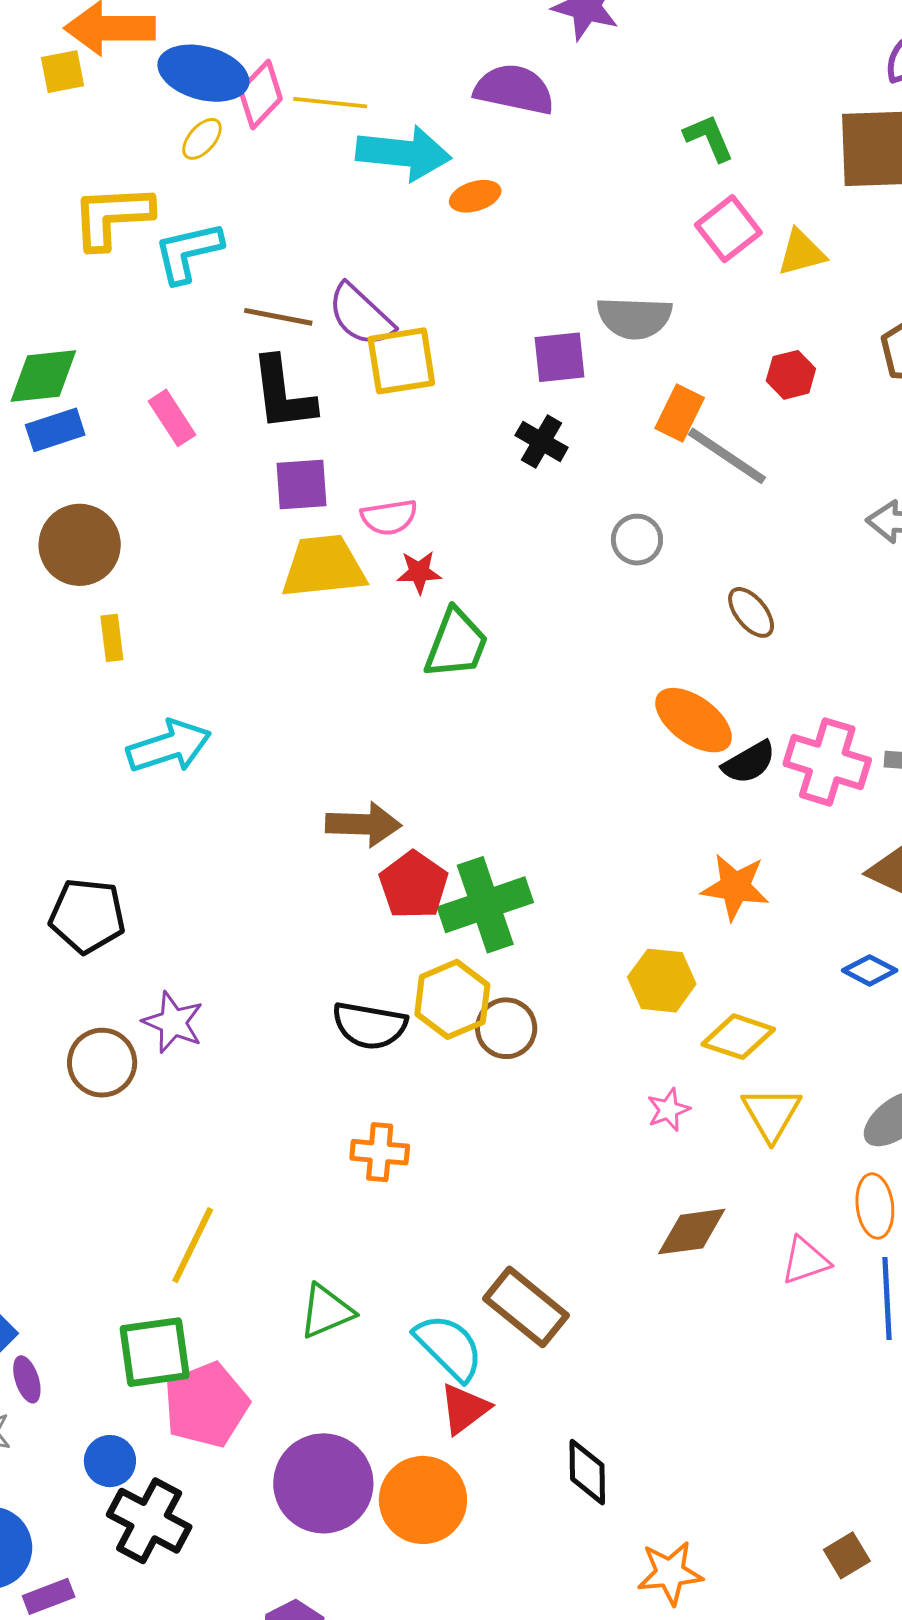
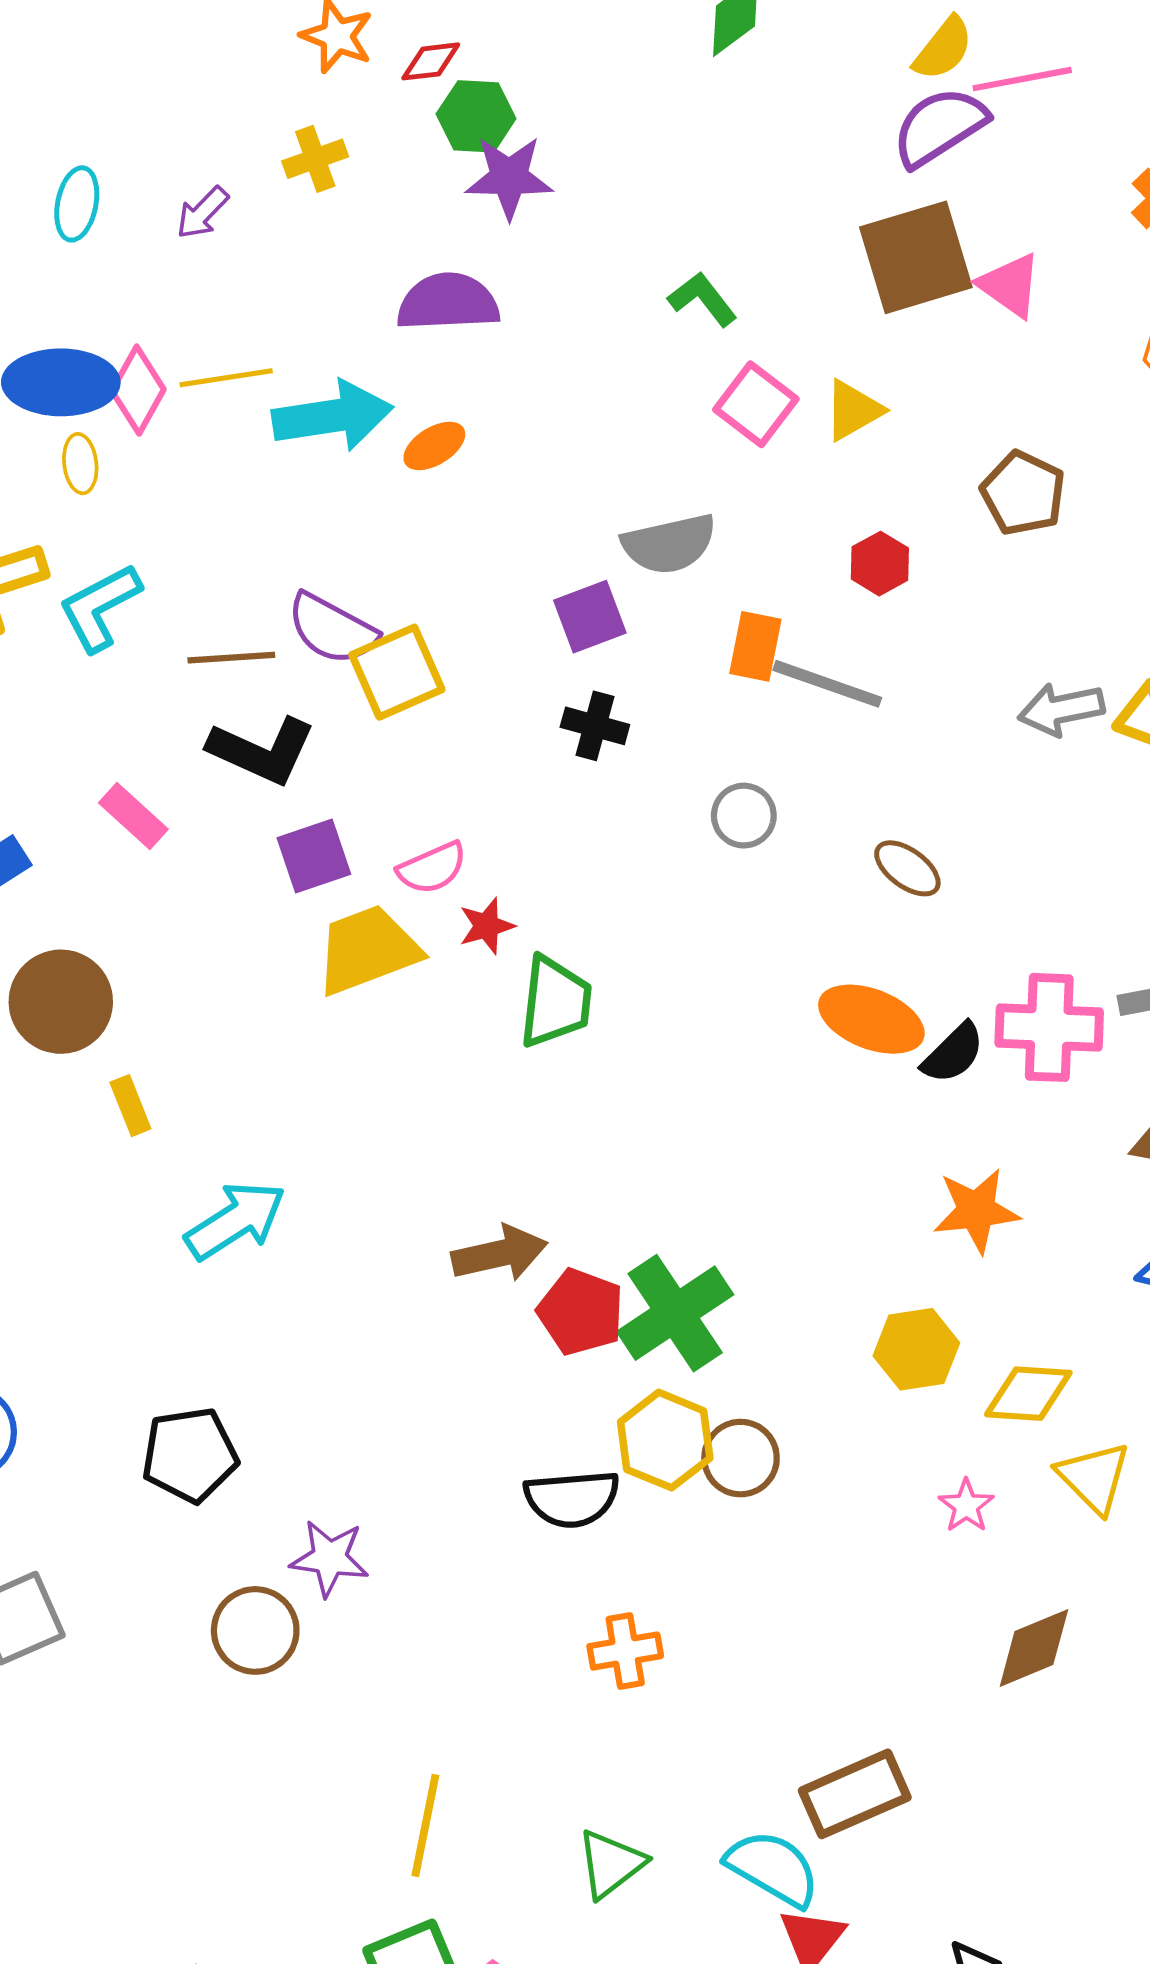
yellow ellipse: (202, 139) -> (80, 464), turned -33
black L-shape: (283, 394) -> (262, 751), turned -44
brown rectangle: (526, 1307) -> (855, 1794), turned -48

